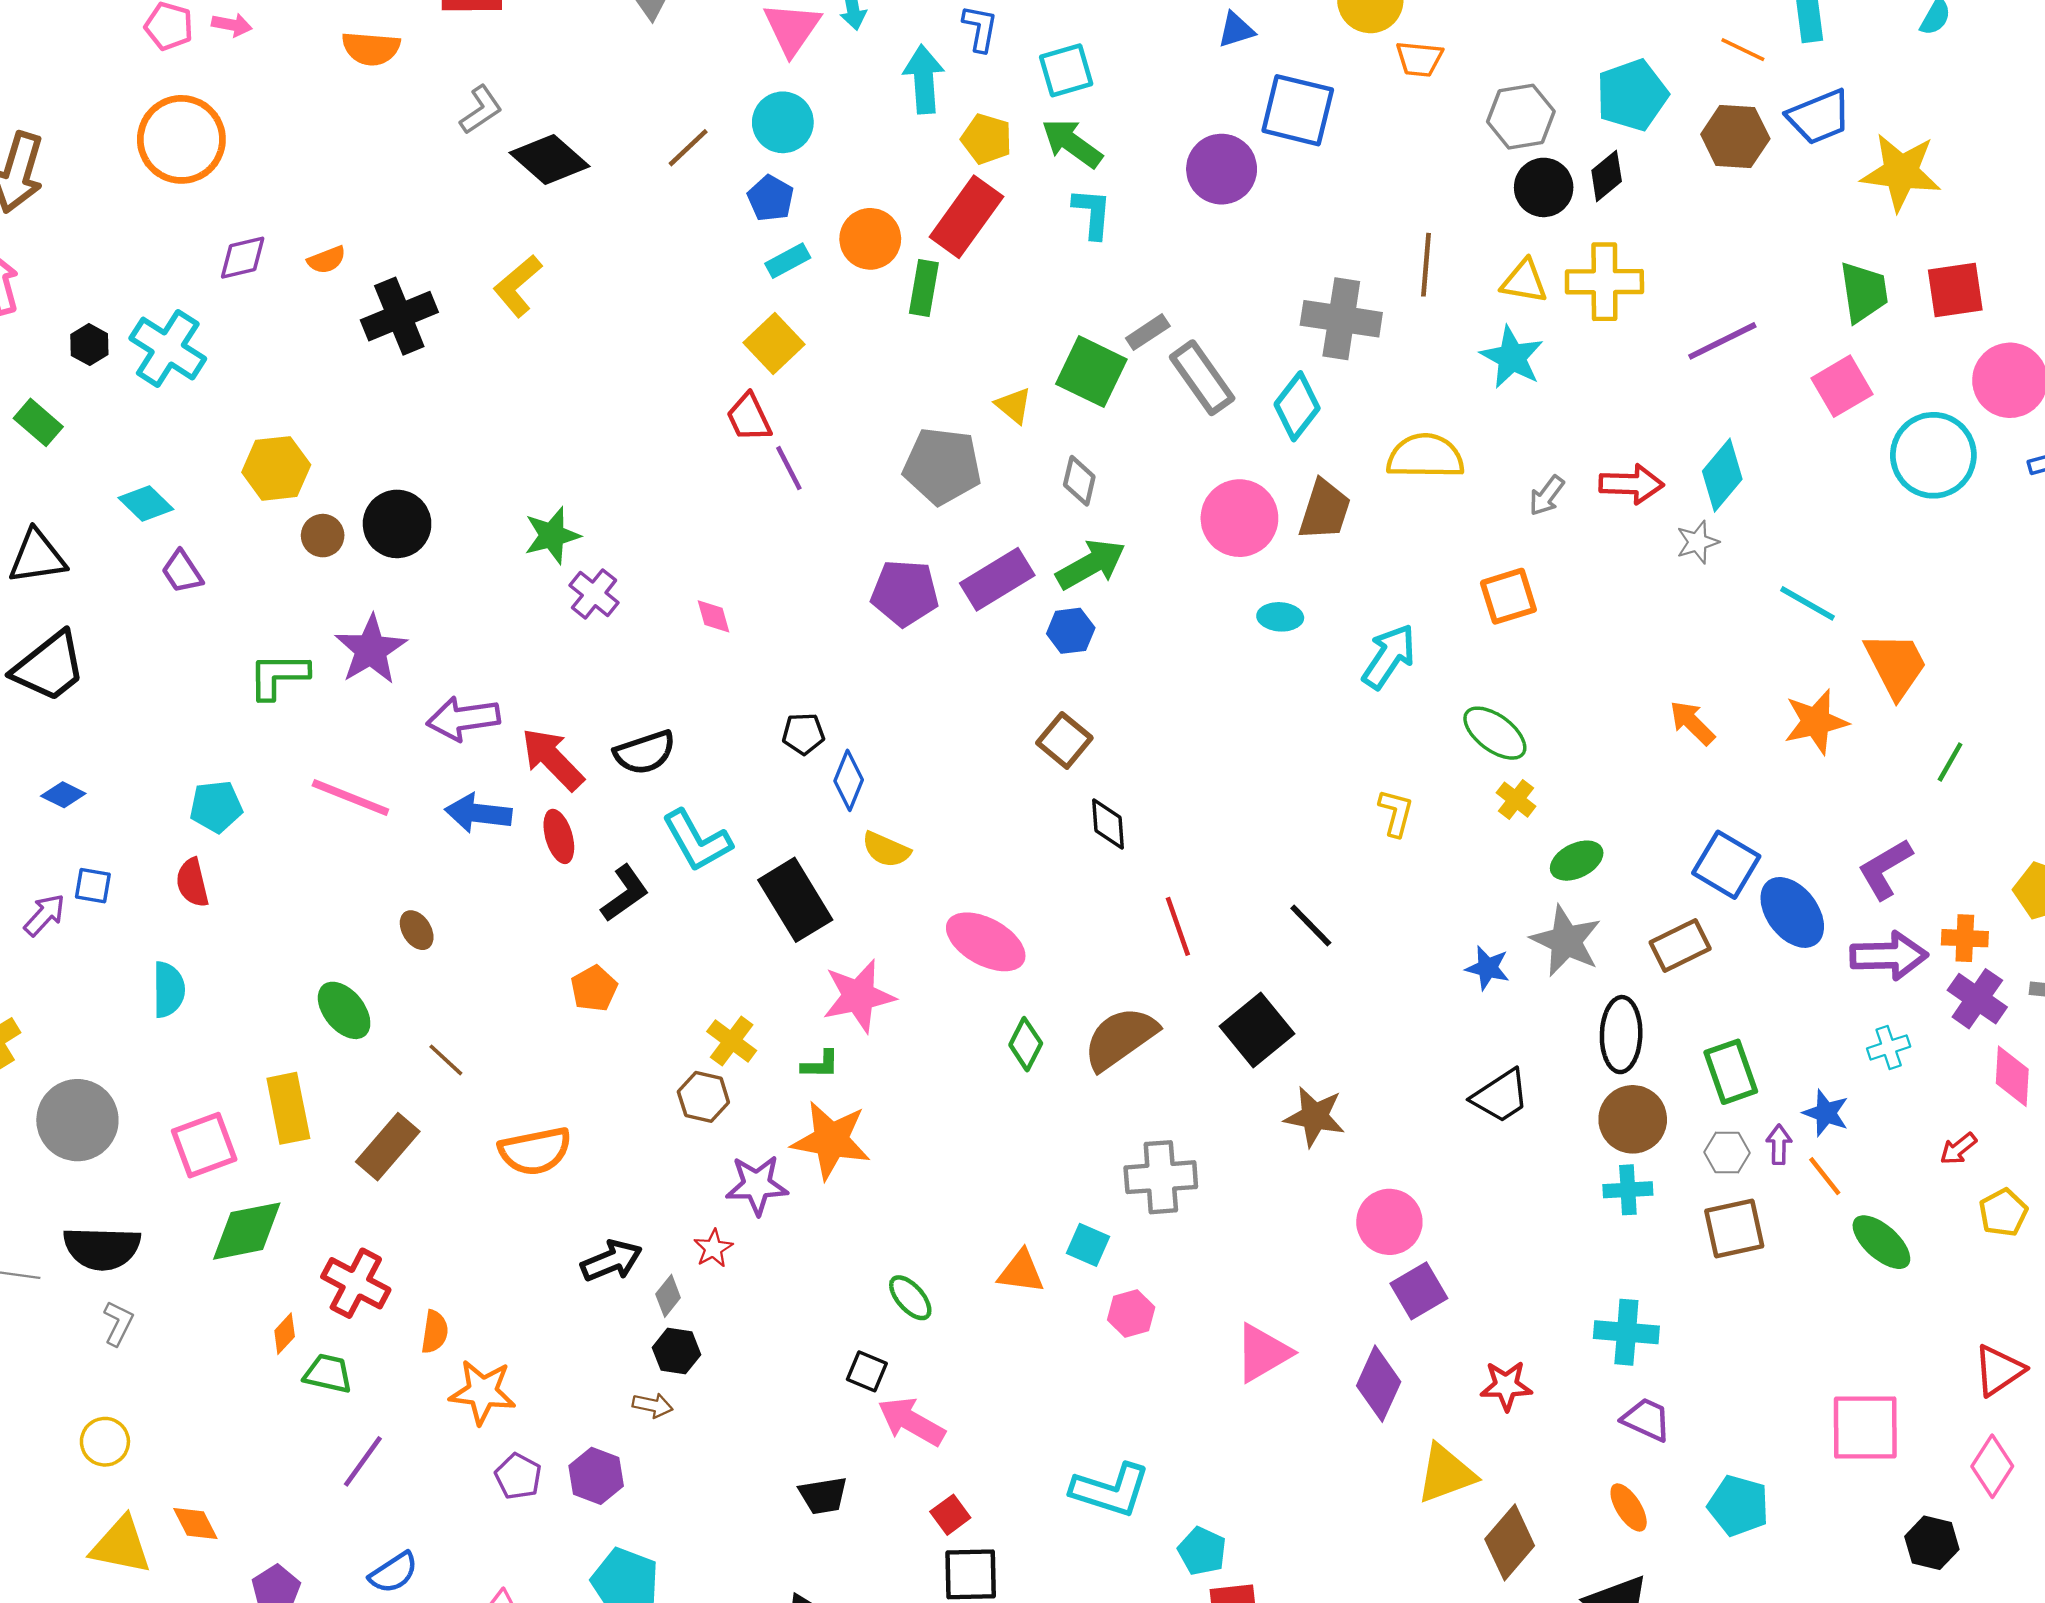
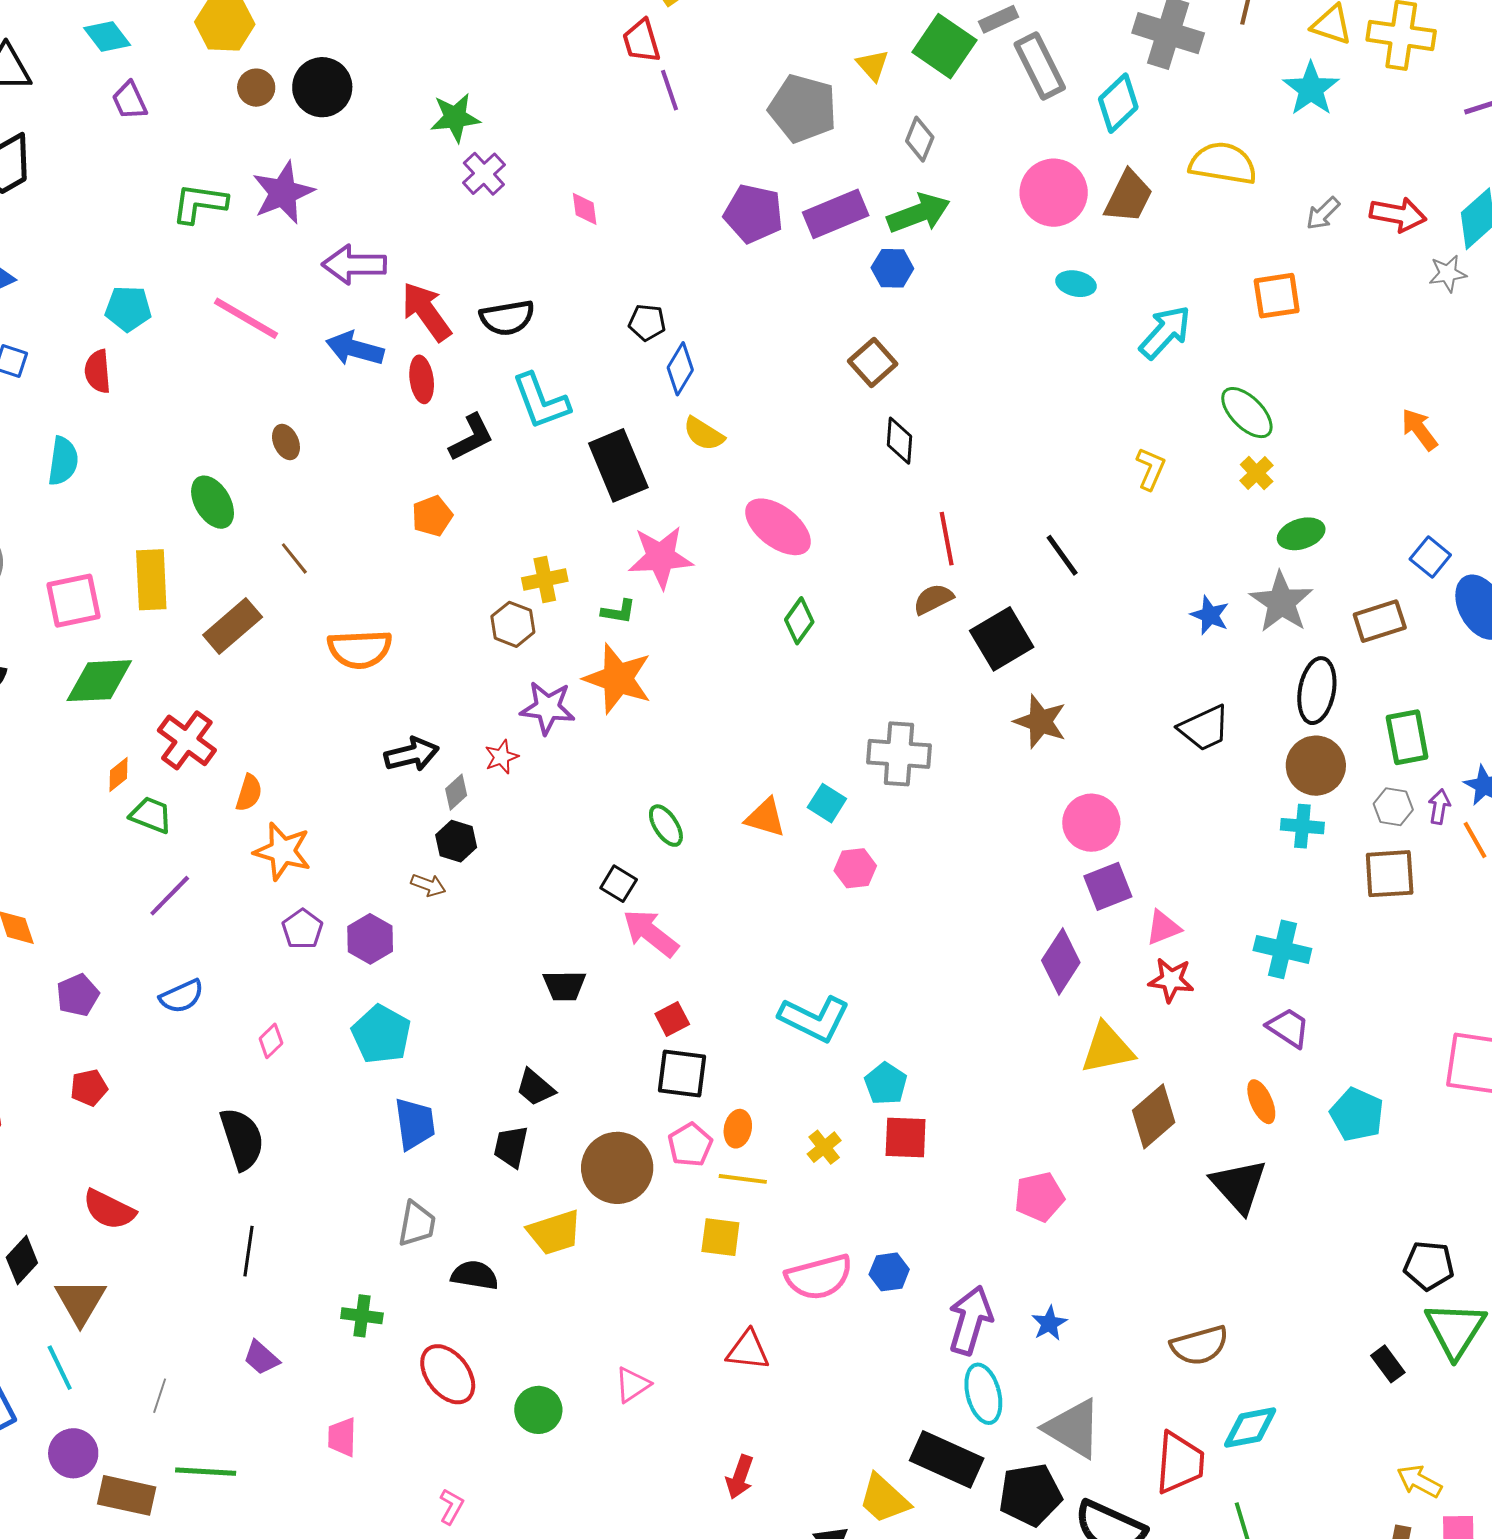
blue square: (1726, 865) -> (1430, 557), size x0.7
brown semicircle: (1120, 1038) -> (933, 599), moved, size x0.6
yellow cross: (732, 1041) -> (545, 580), turned 33
pink triangle: (1263, 1353) -> (1163, 928), moved, size x0.7

